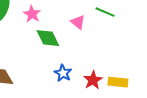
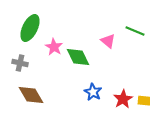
pink star: (32, 14) -> (54, 47), moved

